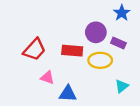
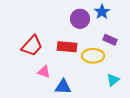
blue star: (122, 13) -> (102, 12), moved
purple circle: (96, 32) -> (80, 19), moved

